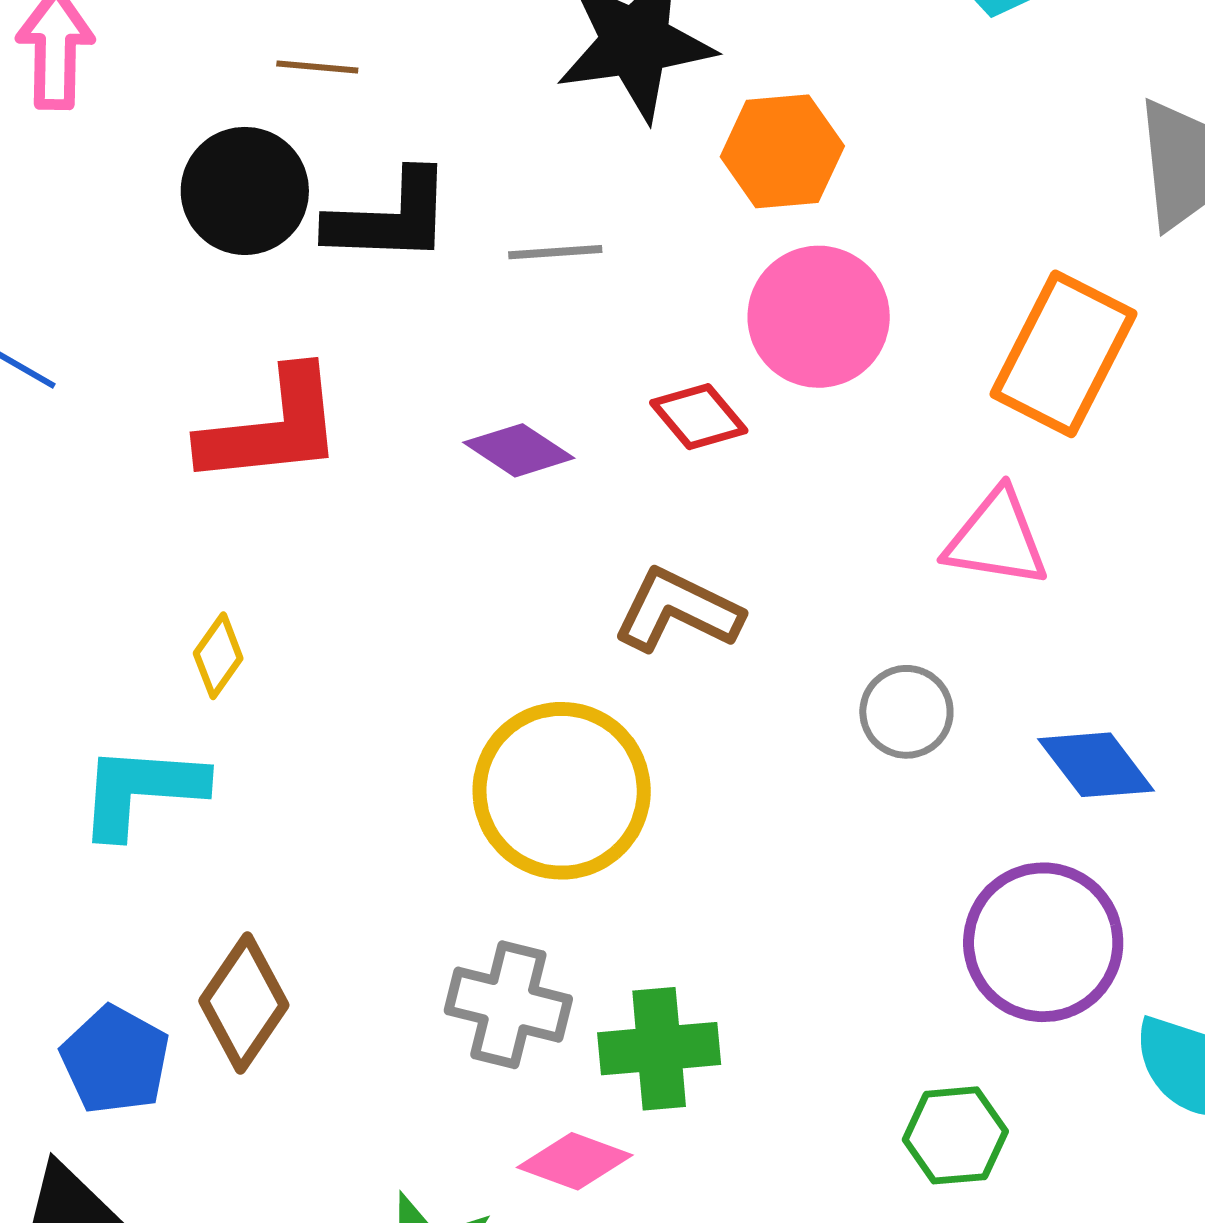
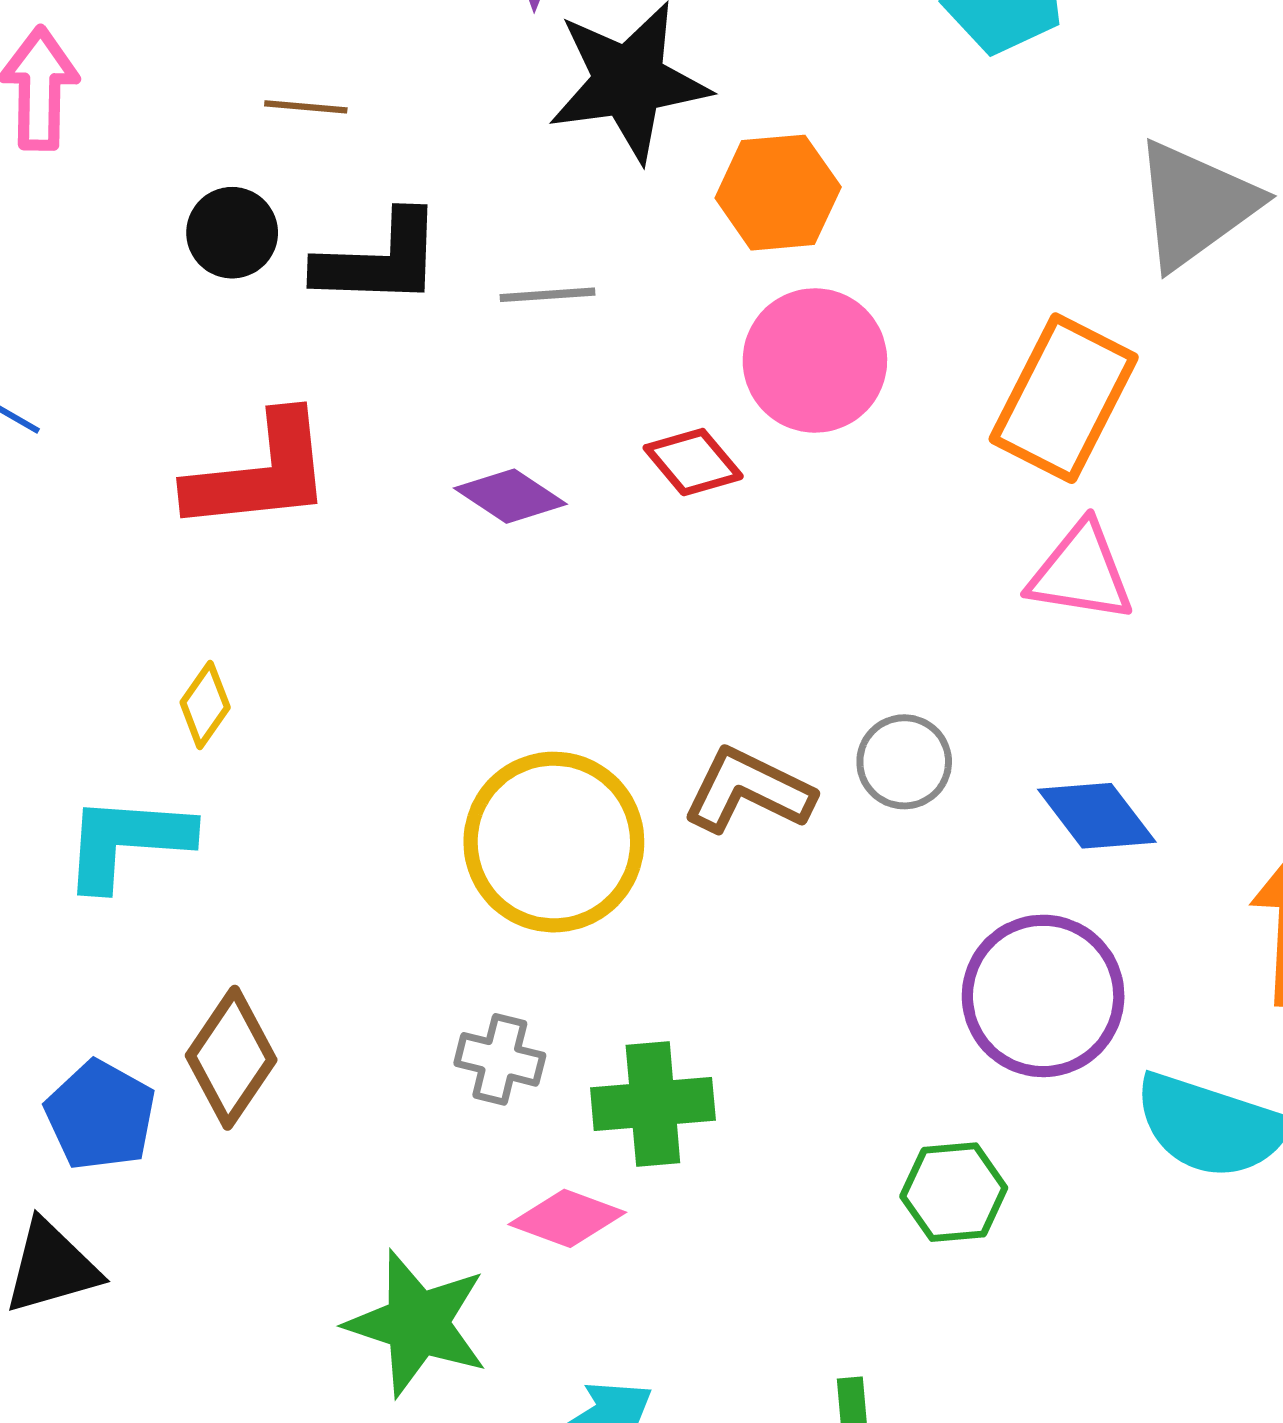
black circle: (245, 191) -> (232, 233), size x0.7
pink triangle: (996, 539) -> (1081, 572), moved
brown L-shape: (678, 610) -> (748, 791), moved
gray cross: (508, 1005) -> (500, 1059), size x0.7

